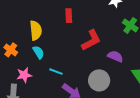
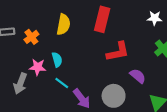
red rectangle: (69, 16) -> (102, 19), size x1.6
cyan semicircle: (38, 52) -> (57, 60), moved
cyan line: (56, 72) -> (62, 83), moved

